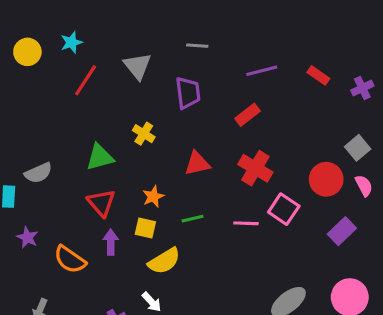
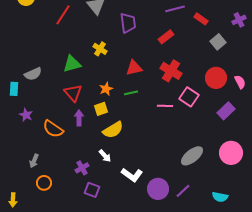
red rectangle: (318, 75) -> (201, 19), moved
gray square: (358, 148) -> (218, 42), moved
green line: (193, 219) -> (131, 93), moved
yellow square: (145, 228) -> (101, 109), turned -32

